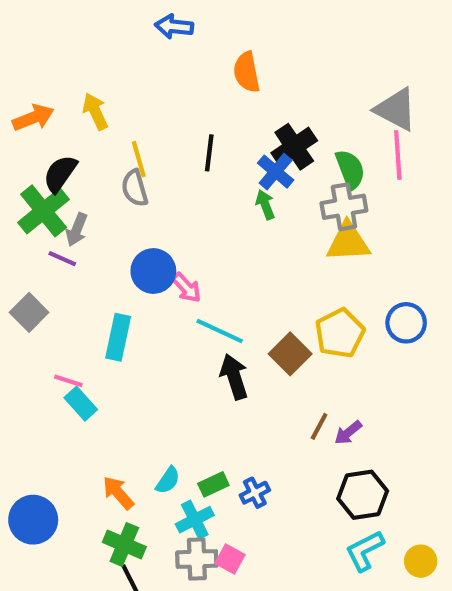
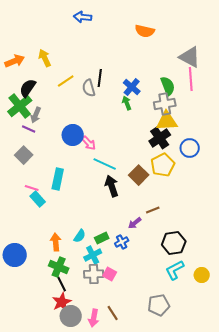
orange semicircle: (247, 72) -> (145, 31), moved, turned -66
black cross: (294, 147) -> (160, 138), moved
yellow line: (139, 159) -> (66, 81), turned 72
gray semicircle: (135, 188) -> (89, 88), moved
gray square: (29, 312) -> (24, 155), moved
blue circle: (406, 323) -> (190, 148), moved
cyan rectangle: (118, 337) -> (58, 179), moved
brown line: (319, 426) -> (153, 210), turned 40
purple arrow: (348, 433) -> (135, 223), moved
orange arrow: (118, 493) -> (56, 242), turned 36

